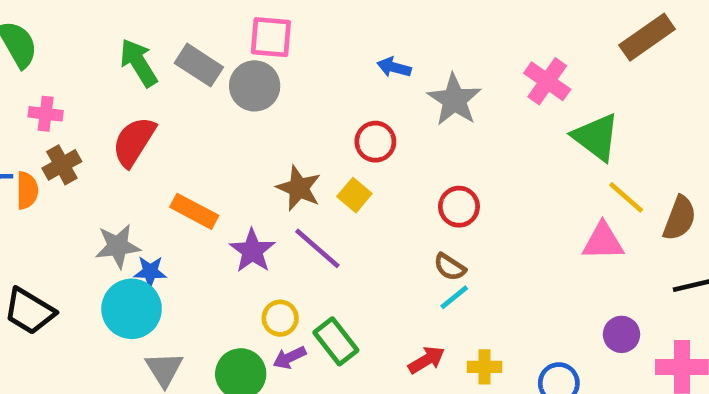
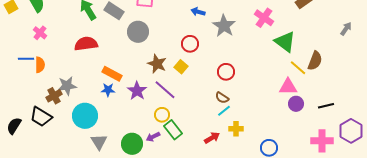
gray circle: (255, 86) -> (138, 32), moved
pink cross: (46, 114) -> (40, 33), moved, turned 32
red semicircle: (134, 142) -> (86, 44), turned 50
brown cross: (62, 165) -> (54, 96), moved
brown semicircle: (680, 218) -> (315, 61), moved
gray star: (118, 246) -> (67, 86), moved
blue star: (150, 272) -> (108, 90), moved
yellow circle: (280, 318) -> (162, 115), moved
purple circle: (622, 334) -> (296, 104), moved
yellow cross: (485, 367) -> (236, 129), moved

